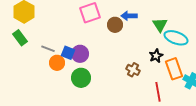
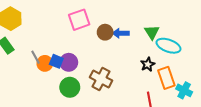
blue arrow: (129, 16) -> (121, 33), moved
gray line: (48, 49) -> (35, 57), turned 40
orange circle: (57, 63) -> (45, 63), moved
brown cross: (133, 70) -> (101, 79), moved, size x1.5

